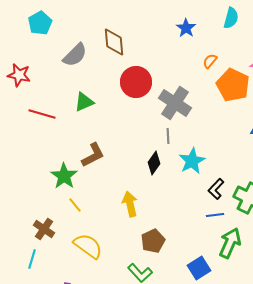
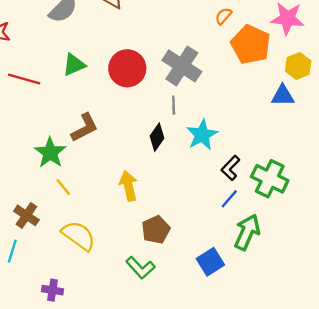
red circle: (136, 82) -> (127, 68), moved
blue line: (215, 215) -> (229, 199), turned -42

